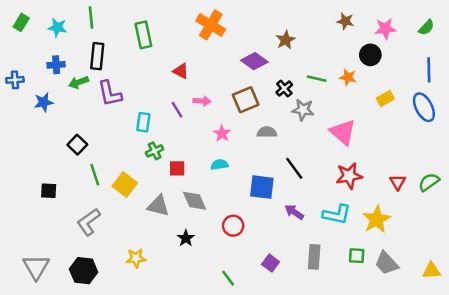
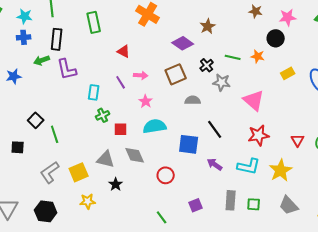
blue cross: (56, 65) -> (24, 37), moved
pink star: (222, 133) -> (146, 101), moved
black square: (77, 145) -> (36, 120), moved
cyan semicircle: (219, 165) -> (155, 126), size x1.6
yellow square: (125, 185) -> (79, 172), moved, turned 30
black star: (186, 238) -> (116, 184), moved
green square: (357, 256) -> (254, 204), moved
purple square: (271, 263) -> (196, 205), turned 32

